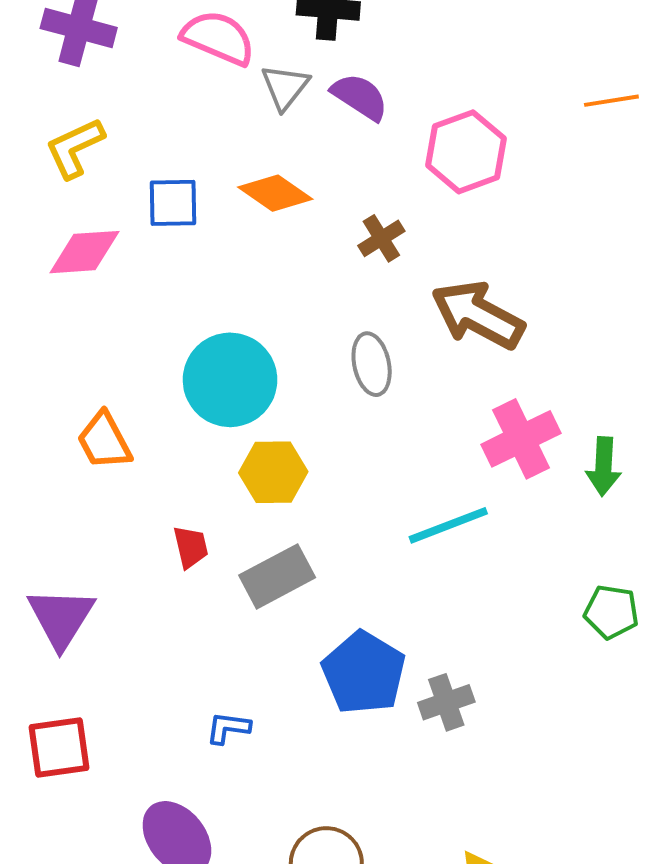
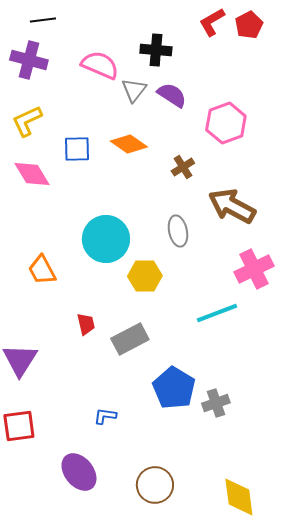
pink diamond: (85, 252) -> (32, 174), turned 63
yellow hexagon: (273, 472) -> (145, 276), moved

